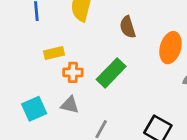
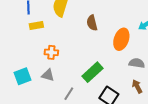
yellow rectangle: (54, 53) -> (36, 26), moved
green rectangle: (111, 73) -> (92, 72), moved

